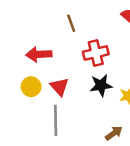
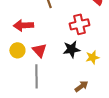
red cross: (96, 53) -> (79, 24), moved

